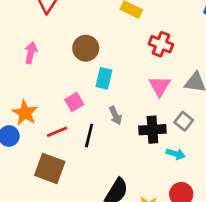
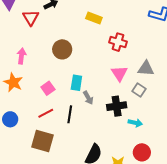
cyan rectangle: (104, 78) -> (76, 83), moved
pink square: (74, 102) -> (48, 88), moved
orange star: (25, 113) -> (13, 82), moved
gray square: (184, 121) -> (139, 90), moved

